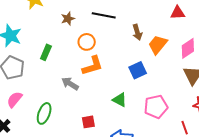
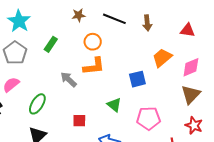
brown arrow: (137, 32) -> (147, 23), moved

